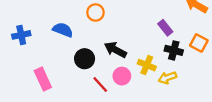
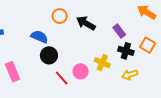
blue semicircle: (63, 30) -> (39, 37), moved
black arrow: (115, 50) -> (86, 23), moved
yellow arrow: (167, 78) -> (130, 75), moved

